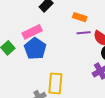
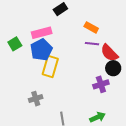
yellow rectangle: (55, 83) -> (50, 66), moved

